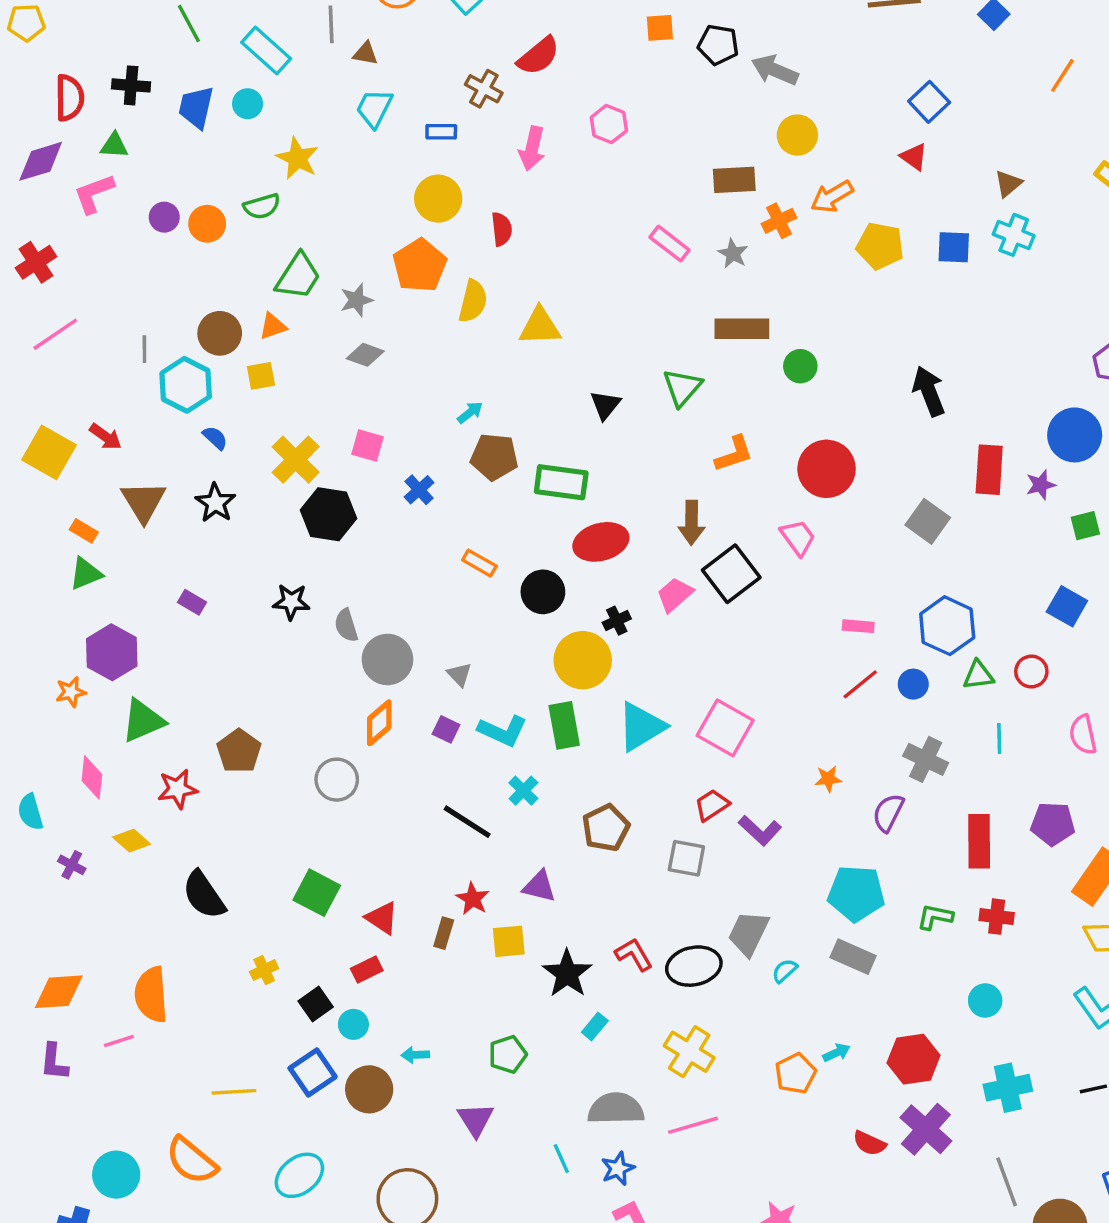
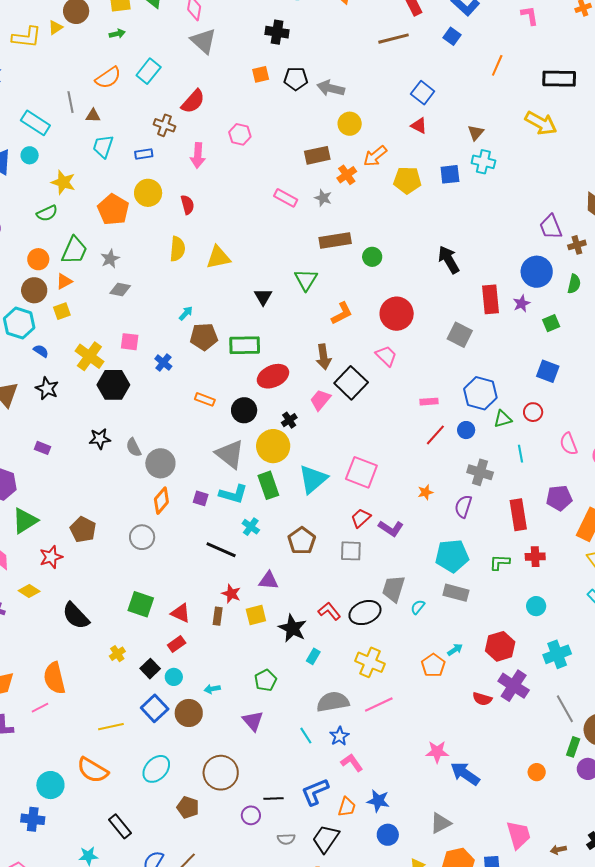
orange circle: (207, 224) -> (38, 259), moved
orange pentagon: (420, 265) -> (113, 210), moved
gray triangle: (459, 674) -> (230, 454), moved, size x2.0

